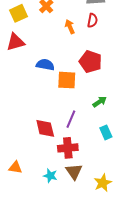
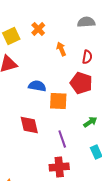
red semicircle: (92, 20) -> (87, 57), moved
purple line: (71, 119) -> (62, 139), turned -42
red diamond: (45, 128) -> (29, 125), moved

